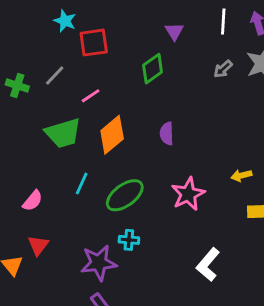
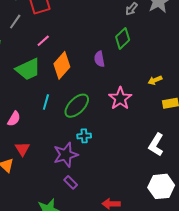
green diamond: (153, 69) -> (123, 38), moved
gray line: (55, 76) -> (15, 22), moved
white L-shape: (208, 265) -> (156, 145), moved

